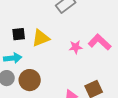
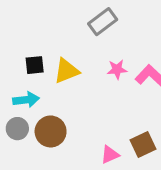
pink star: (76, 47) -> (117, 69), moved

